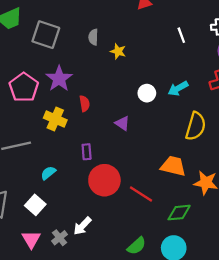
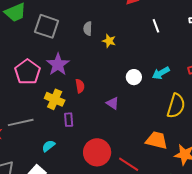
white line: (181, 35) -> (156, 26), moved
purple rectangle: (87, 152) -> (69, 120), moved

